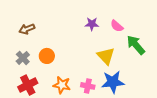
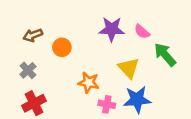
purple star: (92, 24) -> (112, 29), size x1.5
orange circle: (47, 56) -> (62, 47), moved
orange star: (62, 85) -> (89, 83), moved

